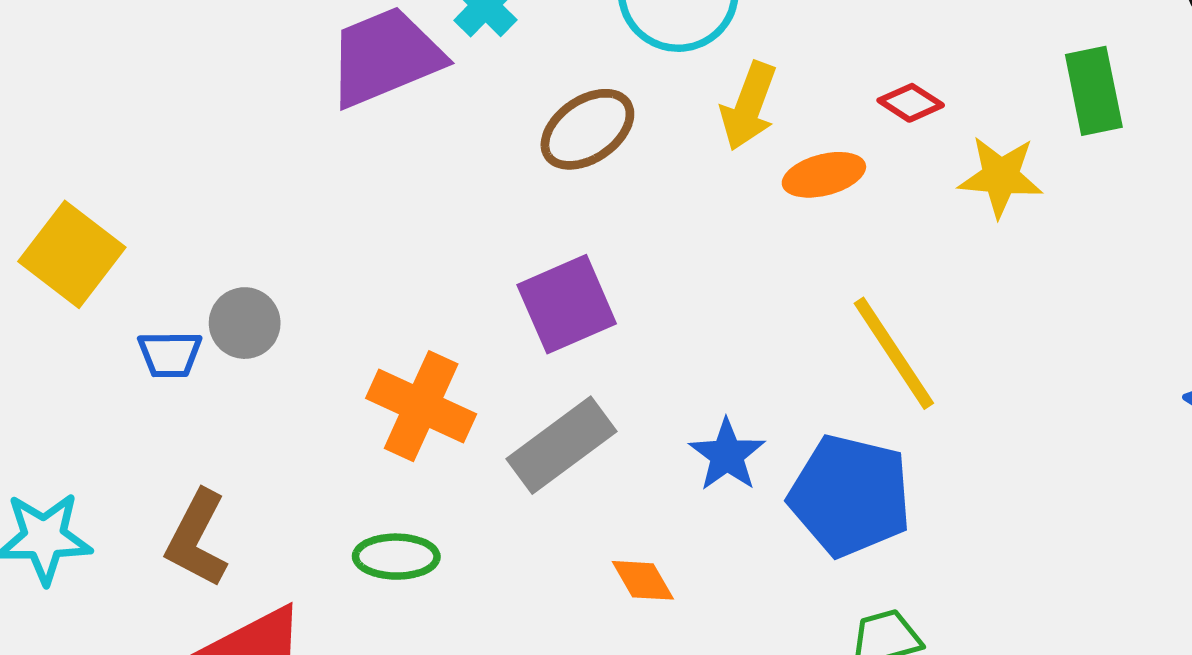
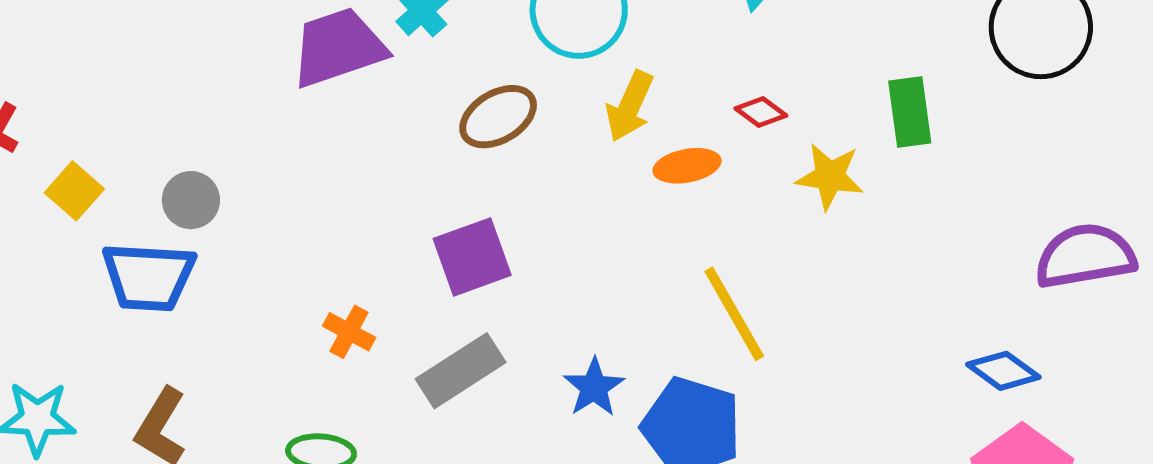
yellow square: (72, 254) -> (74, 191), size x0.7
gray circle: (245, 323) -> (191, 200), moved
blue trapezoid: (170, 354) -> (148, 277), size x1.8
orange cross: (421, 406) -> (349, 332), size x0.6

